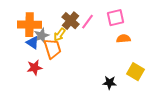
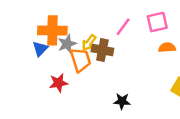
brown cross: (71, 21) -> (102, 50), moved, turned -30
blue triangle: (33, 43) -> (40, 49), moved, turned 40
black star: (110, 83) -> (122, 101), moved

